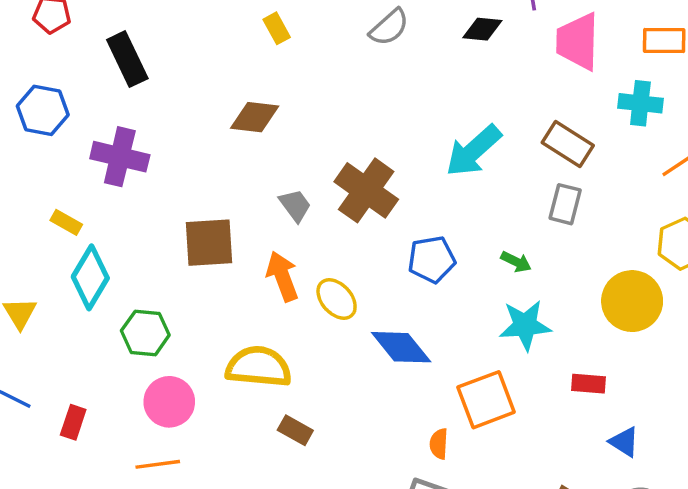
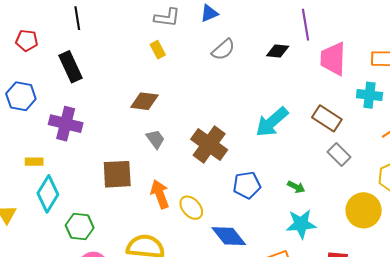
gray rectangle: (565, 204) -> (339, 154), moved, turned -60
gray trapezoid: (295, 205) -> (155, 139), moved
yellow rectangle: (66, 222) -> (34, 162), turned -30

